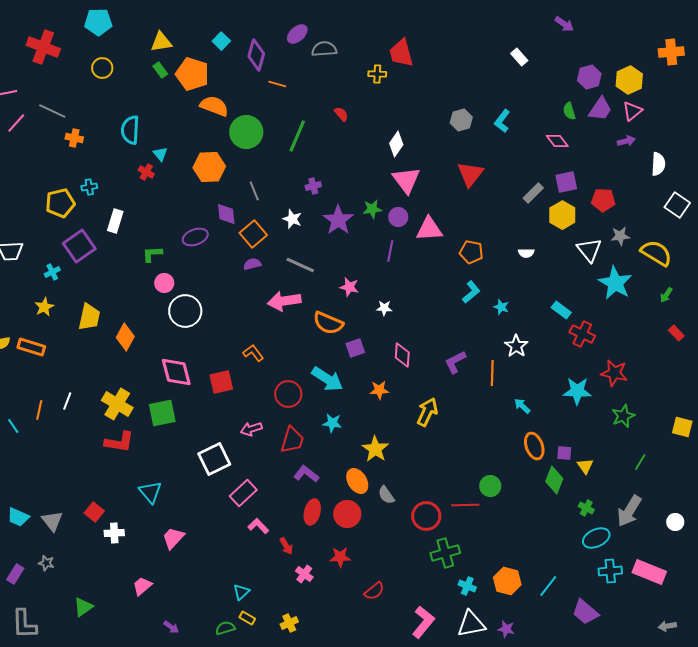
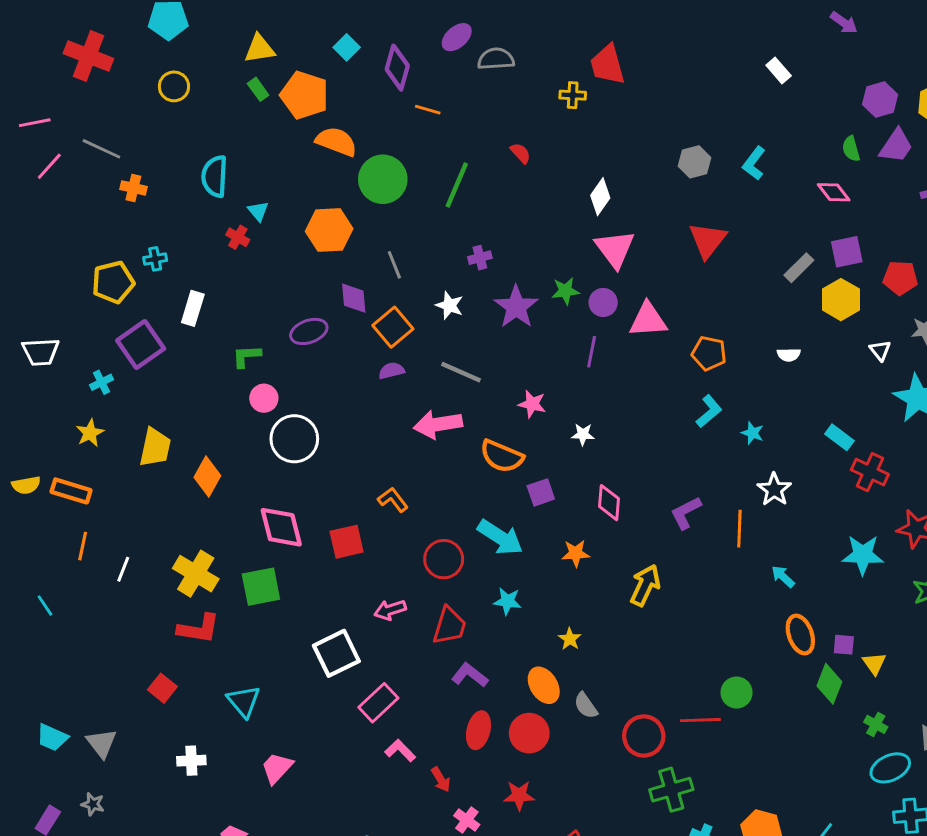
white triangle: (589, 250) -> (880, 350), size x0.6
orange line: (39, 410) -> (83, 546), moved
yellow star: (375, 449) -> (570, 639), size x0.6
red square: (94, 512) -> (162, 688), moved

